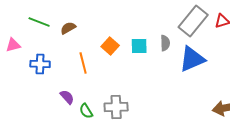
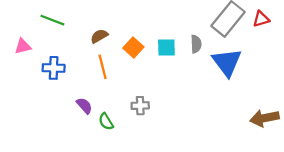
brown semicircle: (68, 28) -> (99, 36), moved
blue triangle: (192, 59) -> (227, 62), turned -44
gray cross: (116, 107) -> (140, 106), moved, size x0.7

